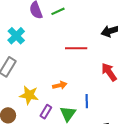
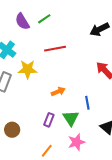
red line: (76, 48) -> (55, 49), moved
yellow star: (29, 95) -> (28, 69), moved

